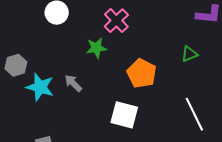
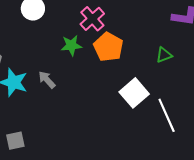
orange pentagon: (142, 73) -> (108, 47), moved
white square: (124, 115) -> (134, 93), moved, turned 32

